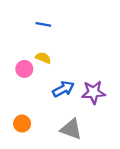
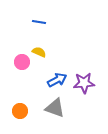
gray triangle: (71, 129) -> (55, 108), moved

